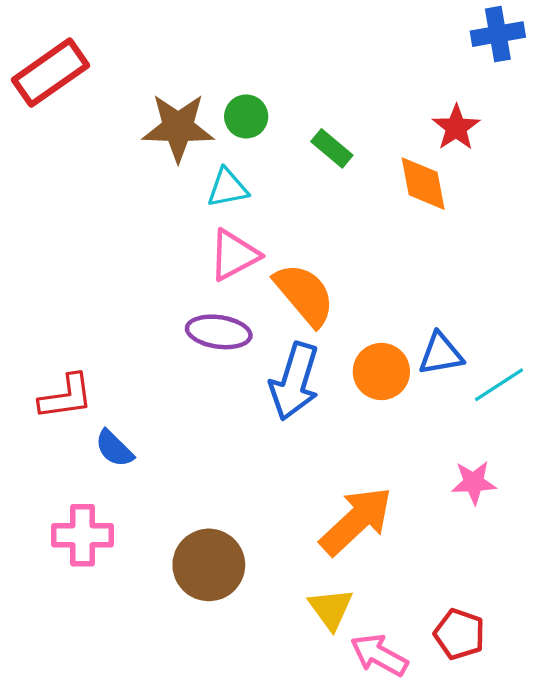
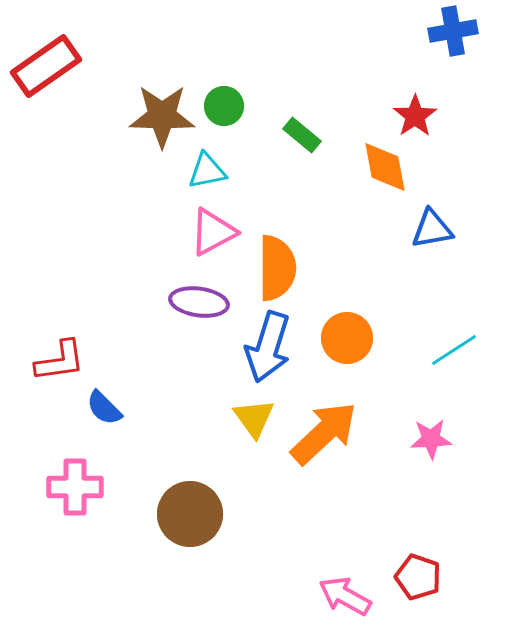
orange semicircle: (304, 295) -> (277, 268), turned 40
blue triangle: (441, 354) -> (432, 229), moved
orange arrow: (356, 521) -> (324, 433), moved
yellow triangle: (331, 609) -> (254, 418), moved

